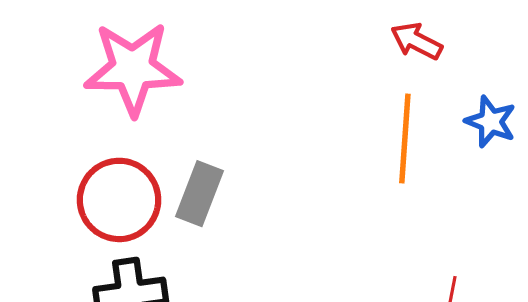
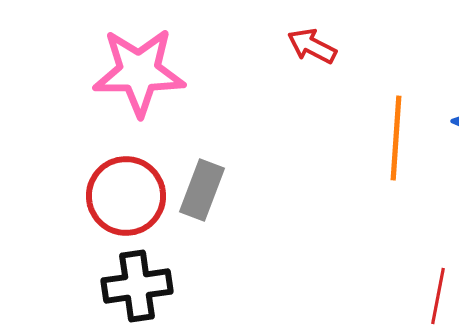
red arrow: (417, 41) -> (312, 46), moved

